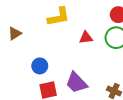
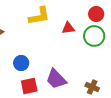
red triangle: (86, 38) -> (68, 28), moved

